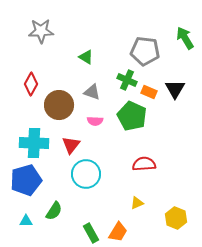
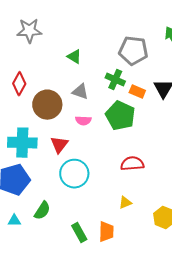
orange trapezoid: (118, 232) -> (106, 232), turned -30

